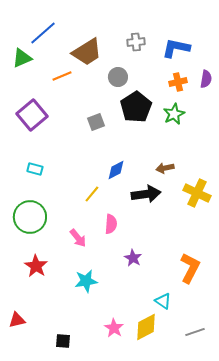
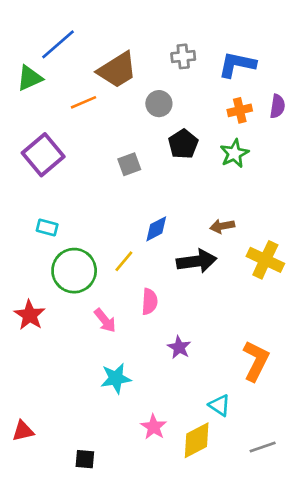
black pentagon: (136, 107) -> (183, 144), size x0.7
green circle: (30, 217) -> (74, 271), moved
red star: (36, 266) -> (30, 315), moved
pink star: (114, 328) -> (154, 427), moved

